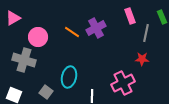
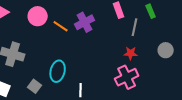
pink circle: (38, 37) -> (38, 16), moved
pink cross: (123, 83) -> (127, 77), moved

